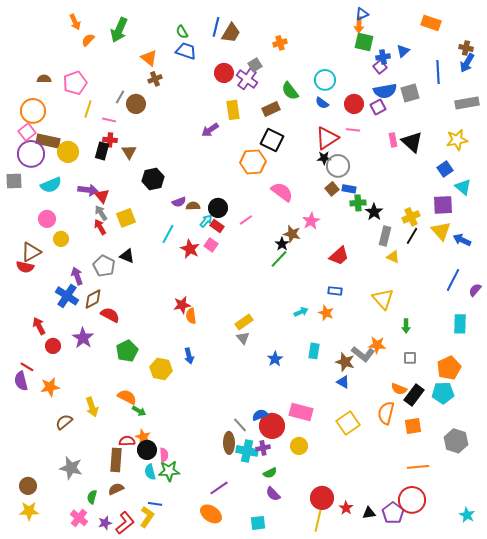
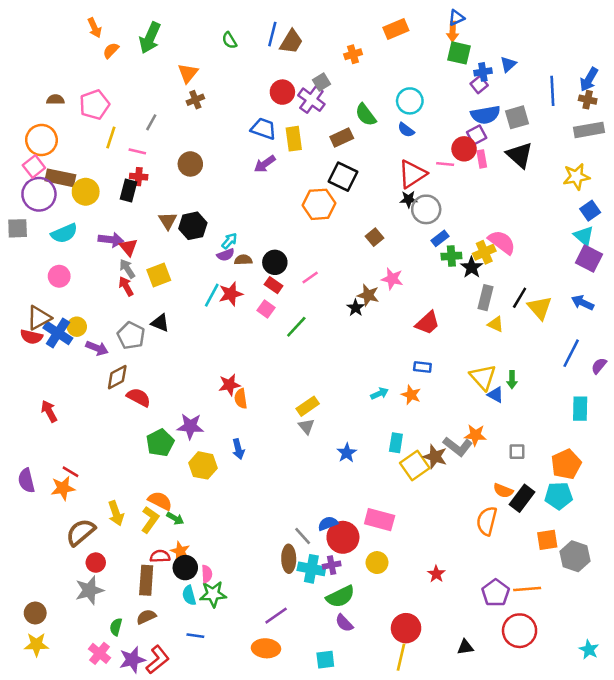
orange rectangle: (431, 23) -> (396, 29), moved, turned -42
brown cross: (466, 48) -> (588, 100), moved
blue trapezoid: (186, 51) -> (263, 129), moved
orange triangle: (149, 58) -> (188, 73), turned 30
brown circle: (136, 104) -> (190, 164), moved
red circle: (354, 104) -> (464, 149), moved
pink rectangle: (393, 140) -> (482, 159), moved
black triangle: (412, 142) -> (520, 155), moved
brown triangle: (129, 152) -> (168, 221), moved
blue square: (445, 169) -> (590, 211), moved
brown square: (332, 189) -> (374, 237), moved
blue rectangle: (349, 189) -> (440, 238), turned -48
pink semicircle: (282, 192) -> (502, 242), moved
purple square: (443, 205) -> (589, 259), moved, turned 30
yellow cross: (411, 217) -> (484, 252), moved
cyan arrow: (206, 221) -> (229, 241), moved
pink star: (311, 221) -> (392, 279), turned -30
yellow triangle: (441, 231) -> (540, 308), moved
yellow circle: (61, 239) -> (77, 327), moved
red star: (190, 249) -> (231, 294), moved, turned 30
green line: (279, 259) -> (296, 327), moved
purple arrow: (77, 276) -> (97, 348), turned 132
blue cross: (67, 296) -> (58, 333), moved
green arrow: (406, 326) -> (512, 380), moved
purple star: (83, 338) -> (190, 426), moved, turned -30
red circle: (53, 346) -> (96, 563), moved
red line: (27, 367) -> (71, 472), moved
blue triangle: (343, 382) -> (496, 395), moved
brown semicircle: (64, 422) -> (81, 532), size x1.4
yellow square: (348, 423) -> (415, 465), moved
orange square: (413, 426) -> (547, 540), moved
gray star: (71, 468) -> (89, 590), turned -30
green semicircle: (270, 473) -> (340, 597), size x1.6
red star: (346, 508) -> (436, 574), moved
purple pentagon: (393, 513) -> (496, 593), moved
orange ellipse: (211, 514) -> (266, 648), turned -30
yellow L-shape: (147, 517) -> (150, 520), moved
purple star: (105, 523) -> (132, 660), size x1.5

